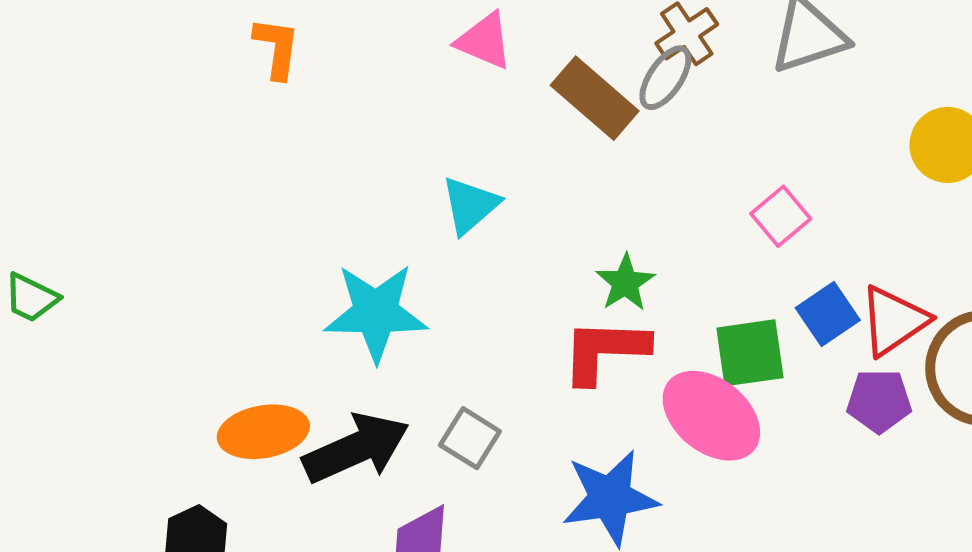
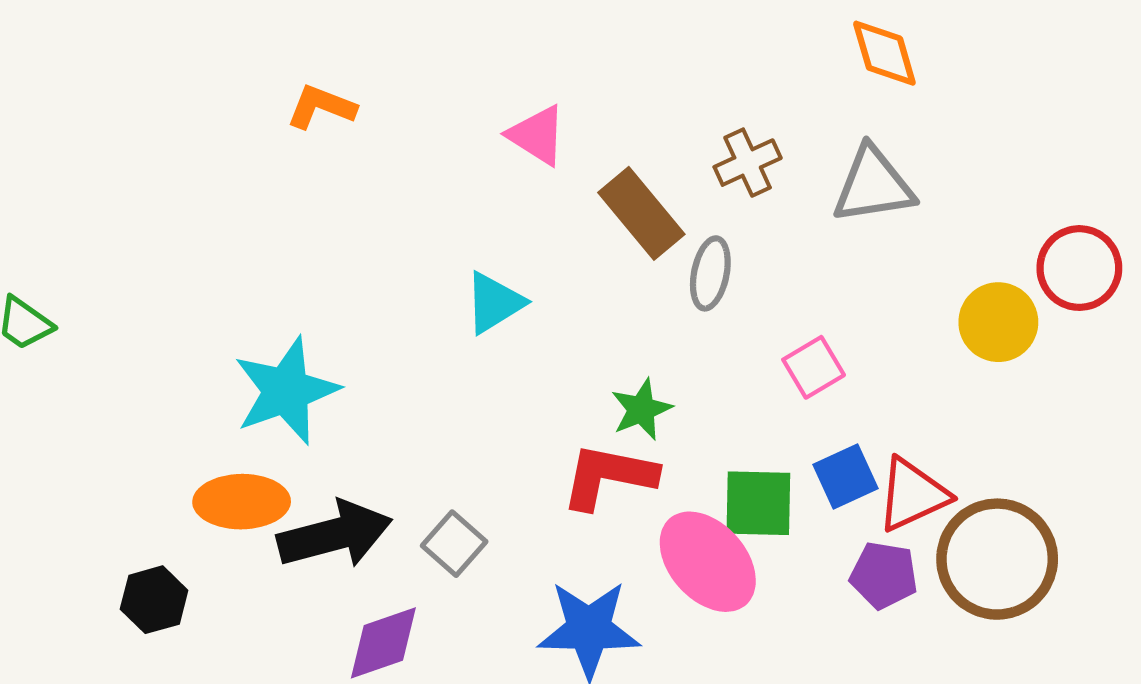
orange L-shape: (277, 48) -> (321, 107), turned -86
gray ellipse: (665, 78) -> (710, 273), moved, turned -32
cyan star: (376, 312) -> (286, 391), moved, turned -30

